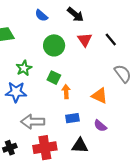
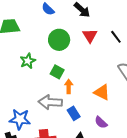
blue star: (16, 92) -> (20, 119), moved
blue rectangle: (72, 118) -> (74, 113), turned 64
gray arrow: (33, 122) -> (50, 102), moved

